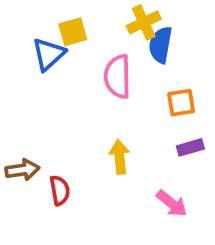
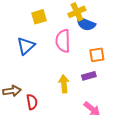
blue semicircle: (161, 45) -> (86, 24), turned -78
blue triangle: (49, 54) -> (26, 46), moved
purple rectangle: (190, 147) -> (89, 76), moved

